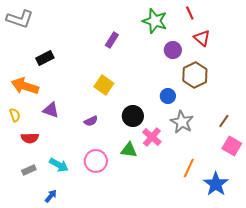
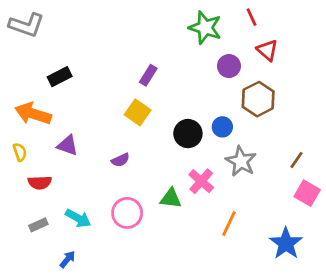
purple rectangle: (112, 40) -> (148, 75), moved
black circle: (133, 116) -> (188, 134), moved
orange line: (189, 168) -> (229, 224), moved

